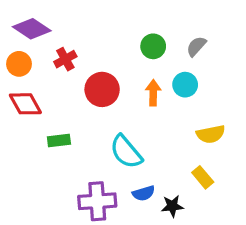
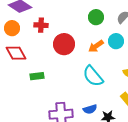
red cross: (65, 59) -> (41, 25), turned 32
orange arrow: (153, 93) -> (96, 46), turned -126
cyan semicircle: (126, 152) -> (93, 76), moved

